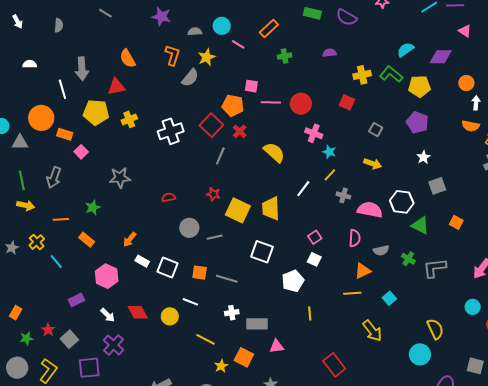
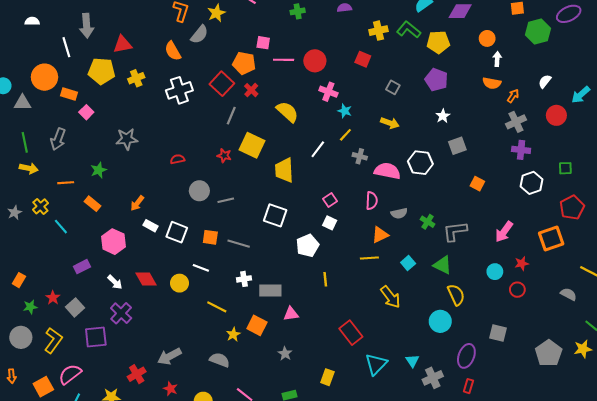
orange semicircle: (128, 58) -> (173, 51), moved
yellow square: (238, 210) -> (252, 145), moved
green triangle: (420, 225) -> (443, 265), moved

